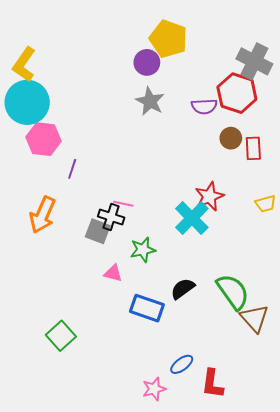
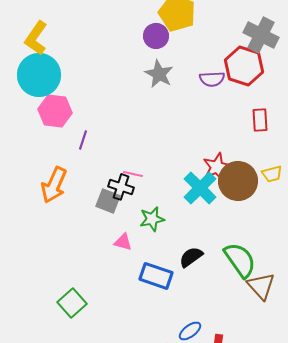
brown circle: (231, 138) -> (238, 181), moved, size x1.8

